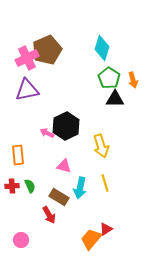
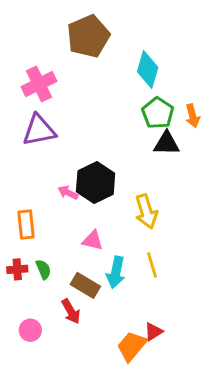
brown pentagon: (47, 50) -> (88, 36), moved
pink circle: (21, 240) -> (30, 330), moved

